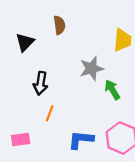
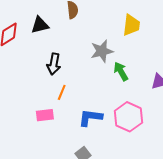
black triangle: (25, 42) -> (40, 25), turned 30
pink rectangle: (21, 139) -> (45, 115), moved

